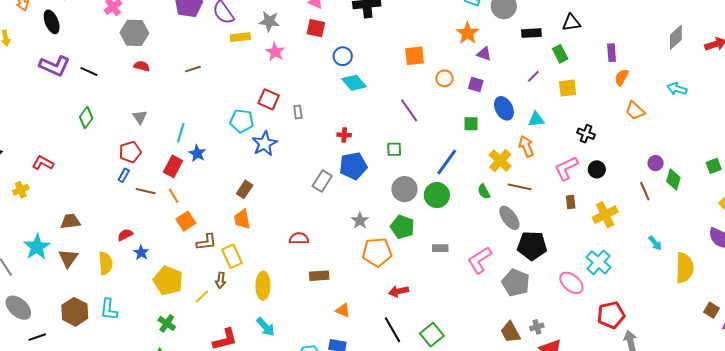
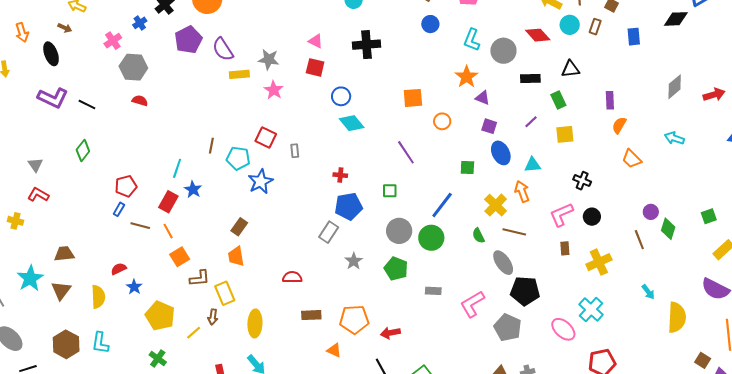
brown line: (193, 69) -> (211, 146), moved, turned -63
purple square: (476, 84) -> (489, 126), moved
gray triangle: (140, 117) -> (35, 165), moved
gray rectangle: (322, 181) -> (329, 232), moved
yellow cross: (21, 190) -> (16, 221), turned 35
orange pentagon: (377, 252) -> (354, 319), moved

